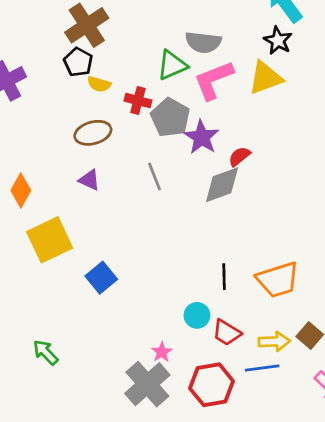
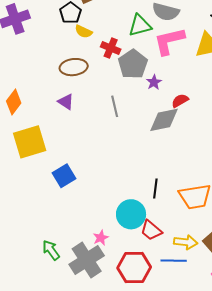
purple star: (202, 137) -> (154, 82), size x0.6
cyan circle: (197, 315) -> (131, 214), size x1.5
green arrow: (46, 352) -> (51, 250), moved

